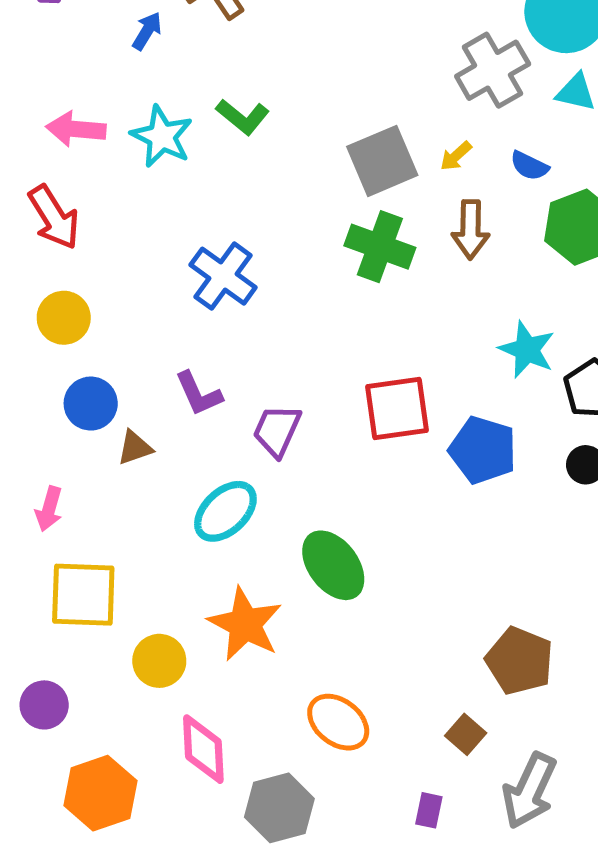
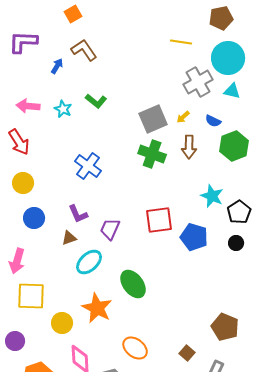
cyan star: (162, 136) -> (63, 109), size x0.7
brown triangle: (135, 448) -> (69, 238), moved
pink arrow: (49, 509) -> (17, 261), size x1.4
brown pentagon: (520, 661) -> (225, 327), moved

